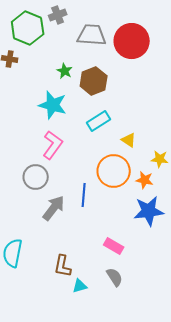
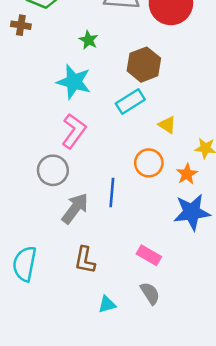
brown hexagon: (94, 81) -> (144, 65), moved
orange circle: (114, 171) -> (149, 163), size x0.7
orange star: (145, 180) -> (187, 174), turned 30
brown L-shape: (63, 266) -> (85, 260), moved

